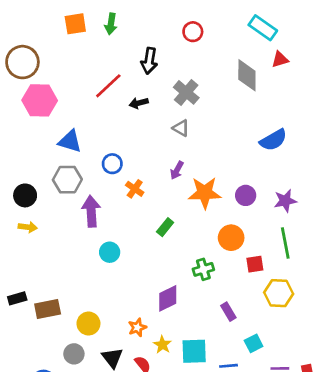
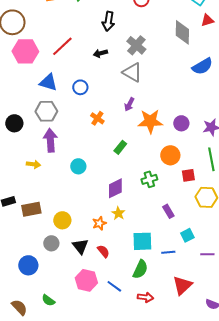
red line: (108, 86) -> (62, 46), moved
gray triangle: (181, 128) -> (132, 72), size x1.5
blue semicircle: (273, 140) -> (202, 66), moved
blue circle: (112, 164) -> (80, 87), moved
purple arrow: (91, 211) -> (50, 140), moved
yellow arrow: (28, 227) -> (33, 164), moved
purple diamond: (168, 298) -> (115, 188), moved
yellow star: (162, 345) -> (118, 213), moved

